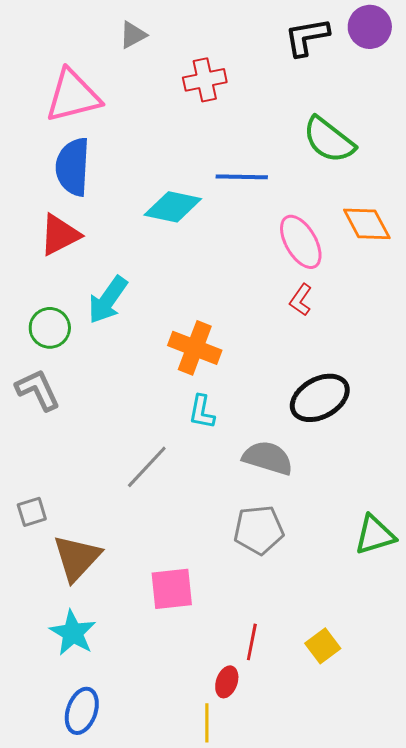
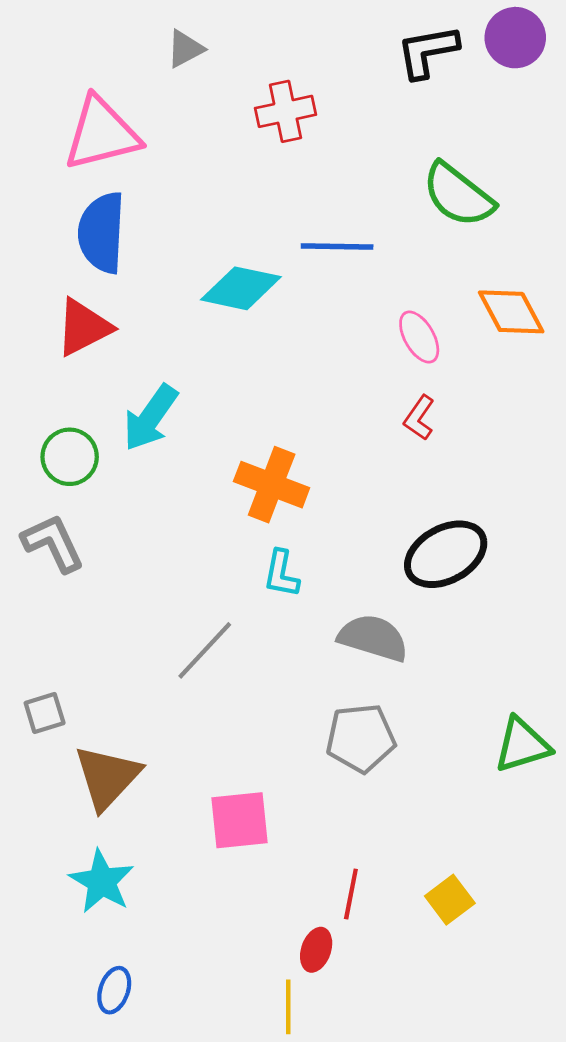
pink ellipse: (301, 242) -> (419, 337), size x0.7
blue ellipse: (82, 711) -> (114, 990), size x0.7

